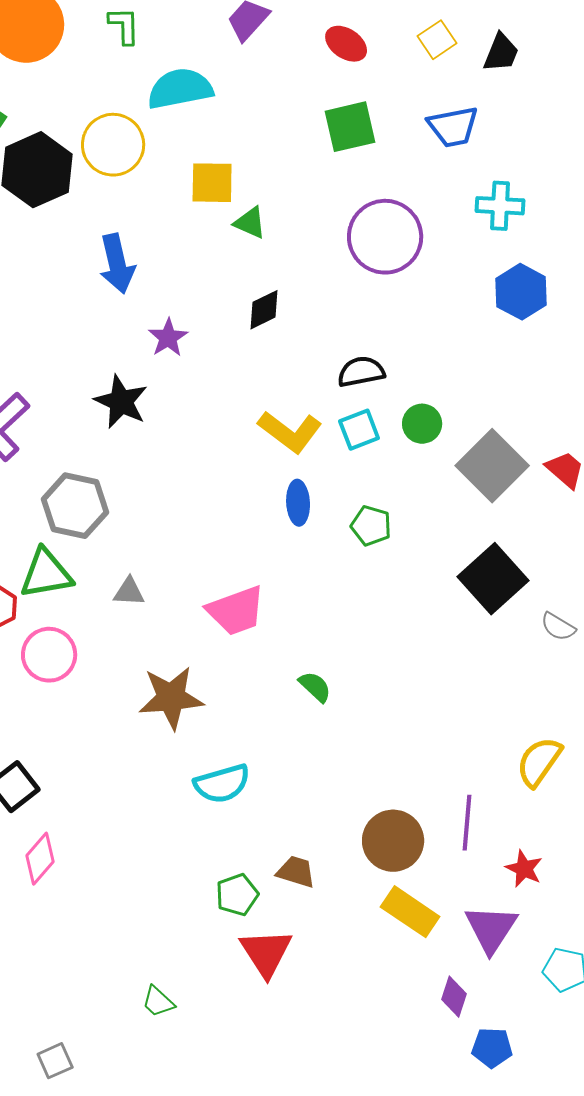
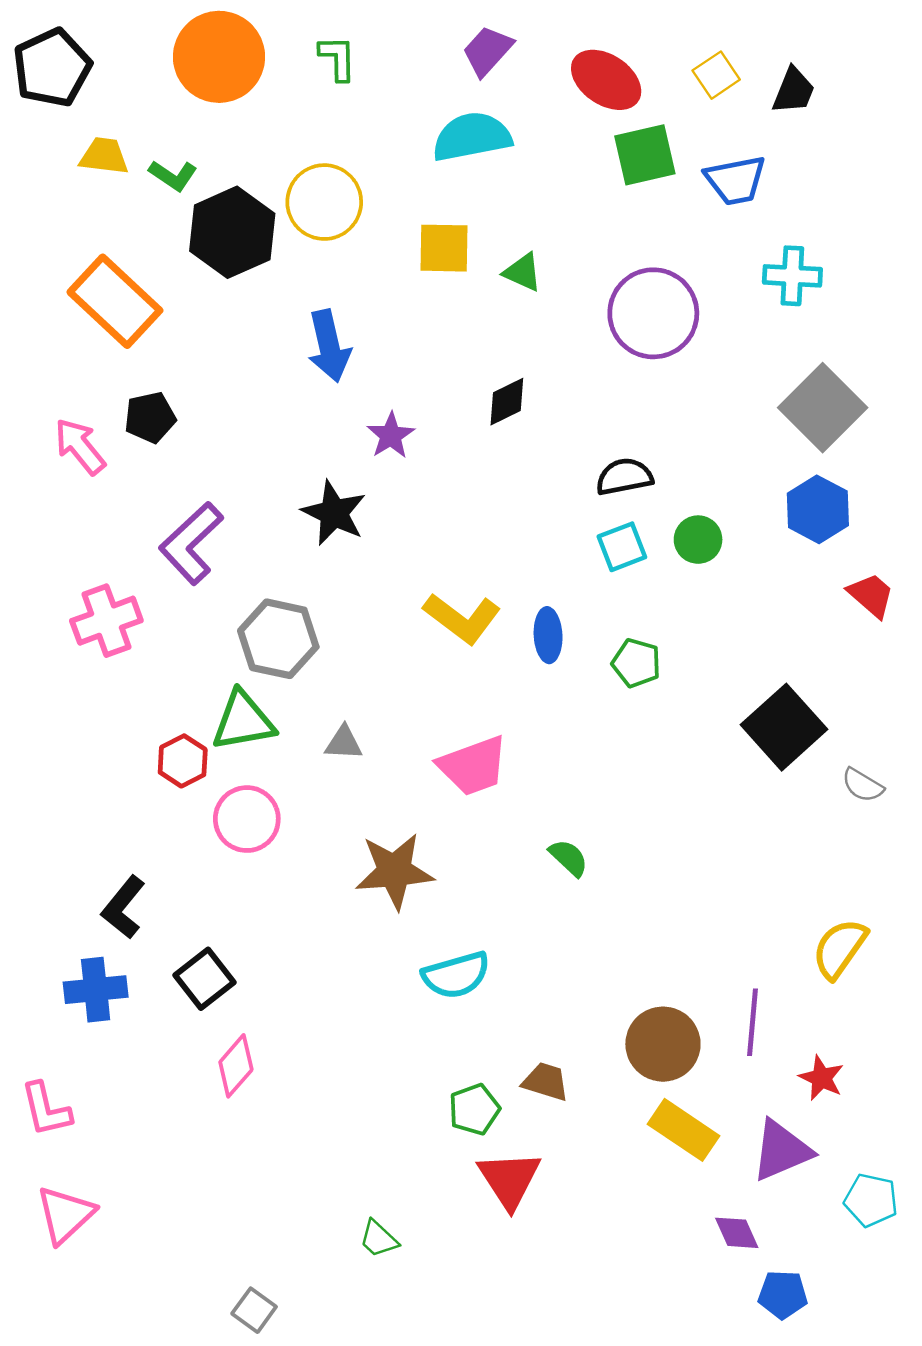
red ellipse: (346, 44) -> (606, 80), size x1.4
cyan semicircle: (180, 89) -> (472, 137), moved
green square: (350, 127) -> (645, 155), moved
green triangle: (250, 223) -> (523, 272), moved
blue hexagon: (521, 292) -> (818, 509), moved
yellow L-shape: (290, 432) -> (462, 618), moved
gray square: (492, 466) -> (823, 408), moved
purple triangle: (491, 929) -> (782, 1151), turned 34
purple diamond: (454, 997) -> (737, 1233), turned -42
gray square: (55, 1061) -> (254, 1310), turned -30

